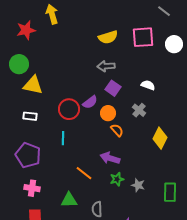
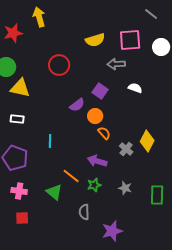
gray arrow: (106, 66) -> (116, 64), moved
red circle: (69, 109) -> (59, 65), moved
gray cross: (139, 110) -> (126, 149), moved
green star: (117, 179) -> (94, 185), moved
green triangle: (69, 200) -> (54, 192), moved, turned 42

